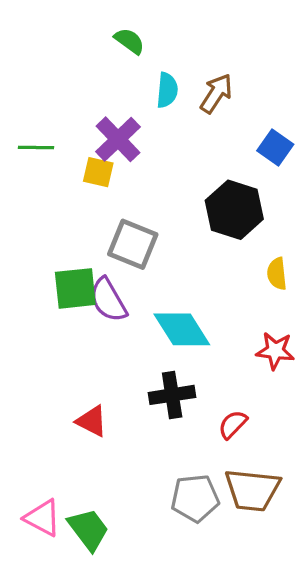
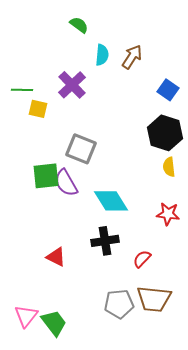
yellow square: (98, 172) -> (38, 109), moved
black hexagon: (234, 210) -> (165, 133), moved
pink triangle: (43, 518) -> (26, 316), turned 40

